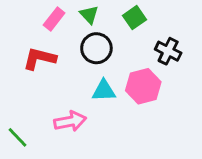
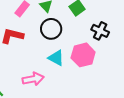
cyan triangle: (104, 91) -> (56, 58), turned 30

